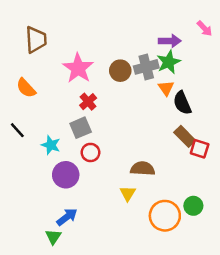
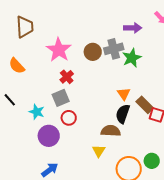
green star: (169, 62) -> (132, 58), moved
orange triangle: (166, 88) -> (124, 94), moved
black semicircle: (182, 103) -> (123, 114), moved, turned 42

